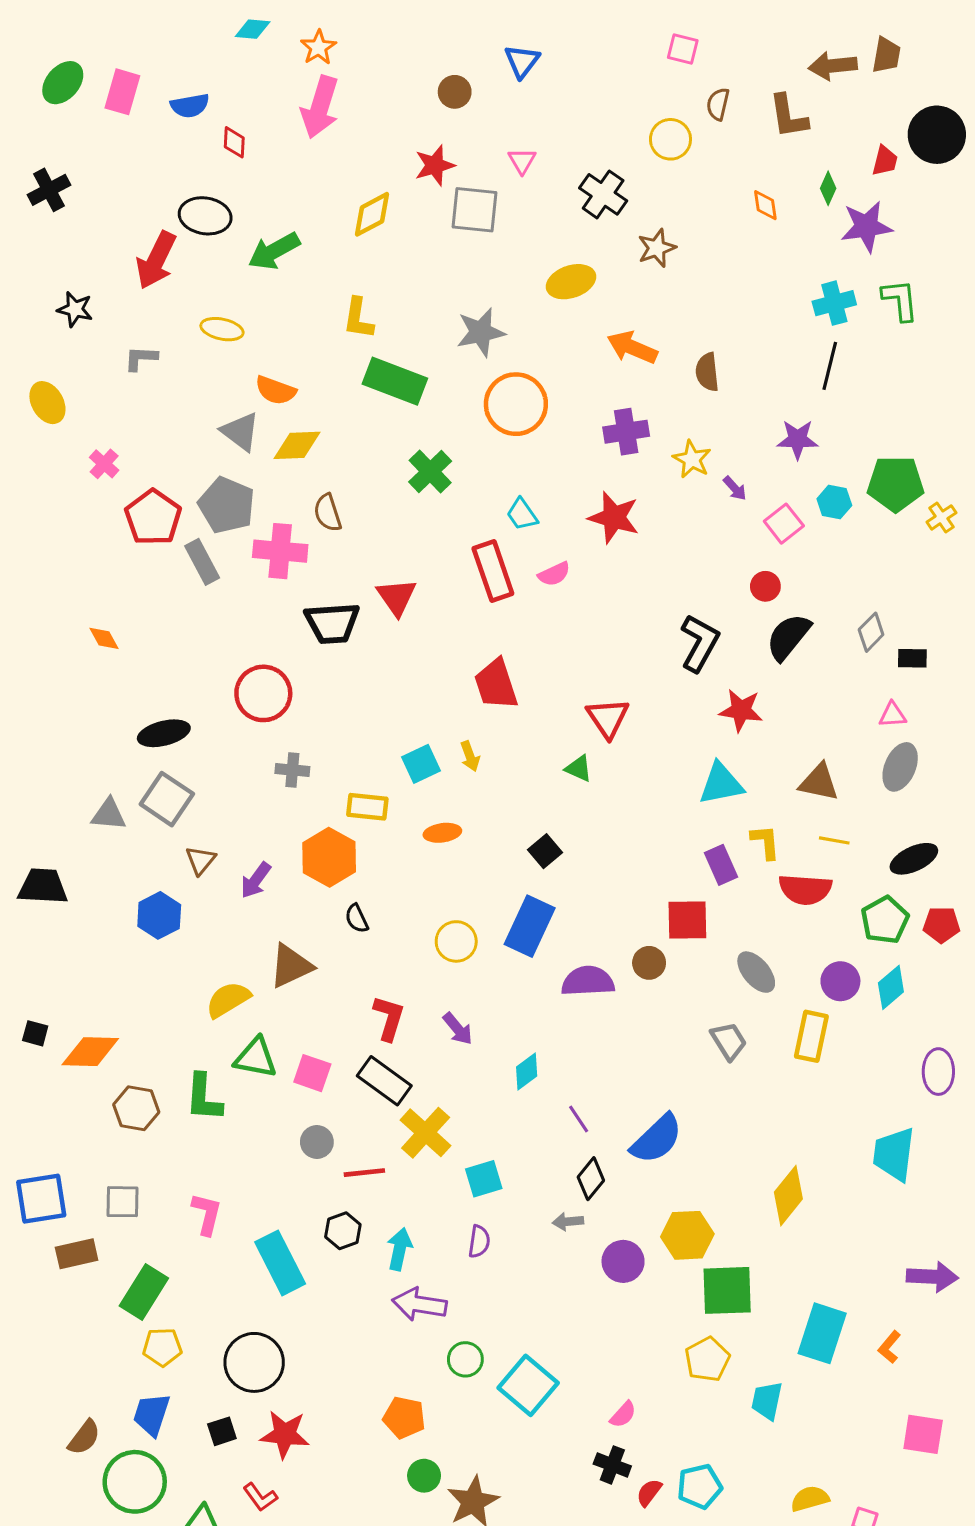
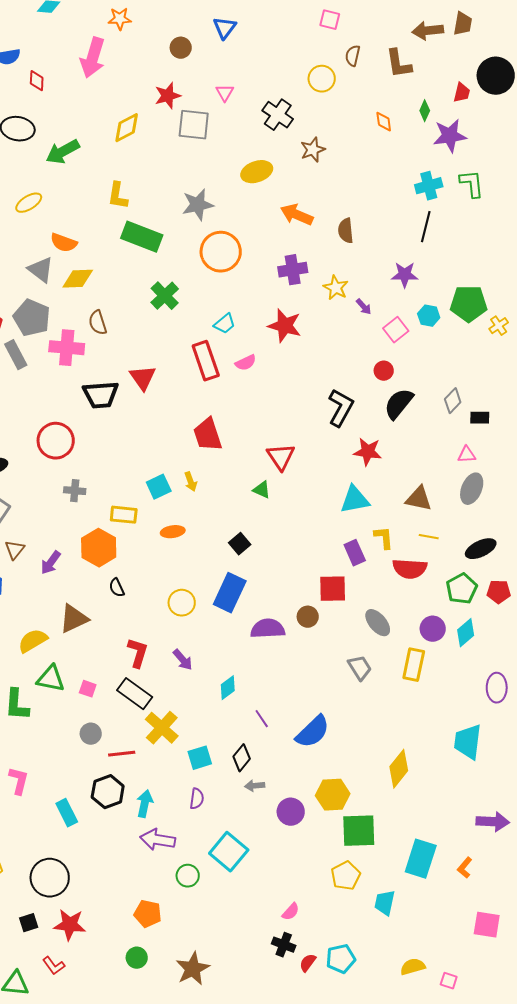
orange star: (318, 47) -> (120, 19), moved, turned 30
yellow ellipse: (222, 329) -> (29, 203), turned -44
cyan trapezoid: (522, 514) -> (225, 324), turned -95
pink square: (312, 1073) -> (88, 689), size x0.7
black diamond: (591, 1179) -> (242, 758), moved
black hexagon: (343, 1231) -> (108, 792), size x1.4
cyan rectangle: (280, 1263) -> (67, 813), size x0.7
cyan square: (528, 1385) -> (229, 852), moved
green circle: (424, 1476) -> (137, 958), moved

